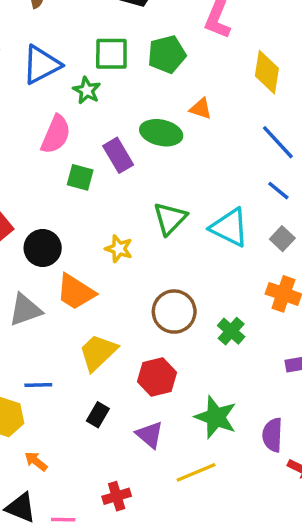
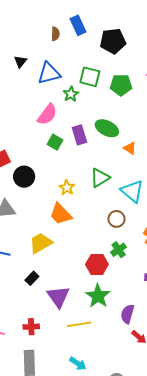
orange triangle: (201, 109) -> (130, 148), moved
orange trapezoid: (76, 292) -> (61, 214), moved
brown circle: (174, 312) -> (116, 219), moved, size x0.7
red hexagon: (157, 377) -> (97, 264), moved
purple triangle: (150, 435) -> (58, 297), size x1.4

